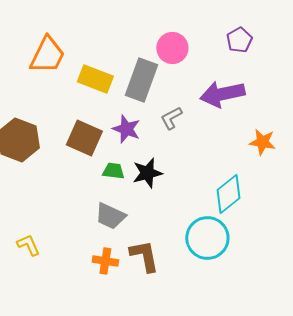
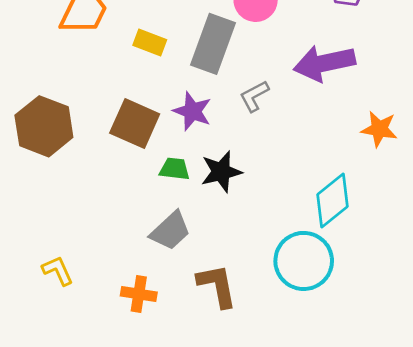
yellow rectangle: (95, 79) -> (150, 42), size x0.7
gray trapezoid: (110, 216) -> (170, 231), turned -68
orange cross: (105, 261) -> (139, 294), moved

